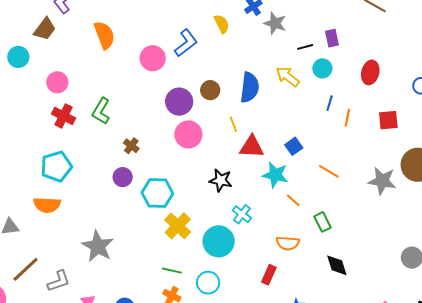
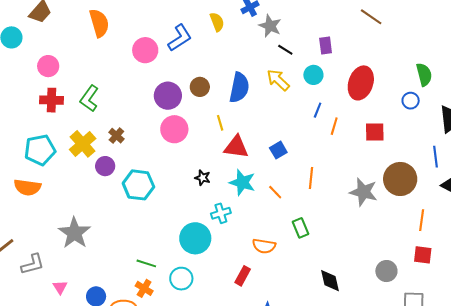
black line: (305, 47) -> (285, 50), moved, turned 42
red ellipse: (370, 72) -> (361, 83), size x1.4
red cross: (64, 116) -> (51, 100), turned -30
orange line: (329, 171) -> (311, 178), turned 60
cyan star: (275, 175) -> (242, 182), moved
black star: (221, 180) -> (203, 178), size x0.7
orange line: (293, 200) -> (275, 192), moved
cyan cross: (242, 214) -> (221, 213), turned 30
yellow cross: (178, 226) -> (83, 144), moved
black diamond: (337, 265) -> (330, 281), moved

